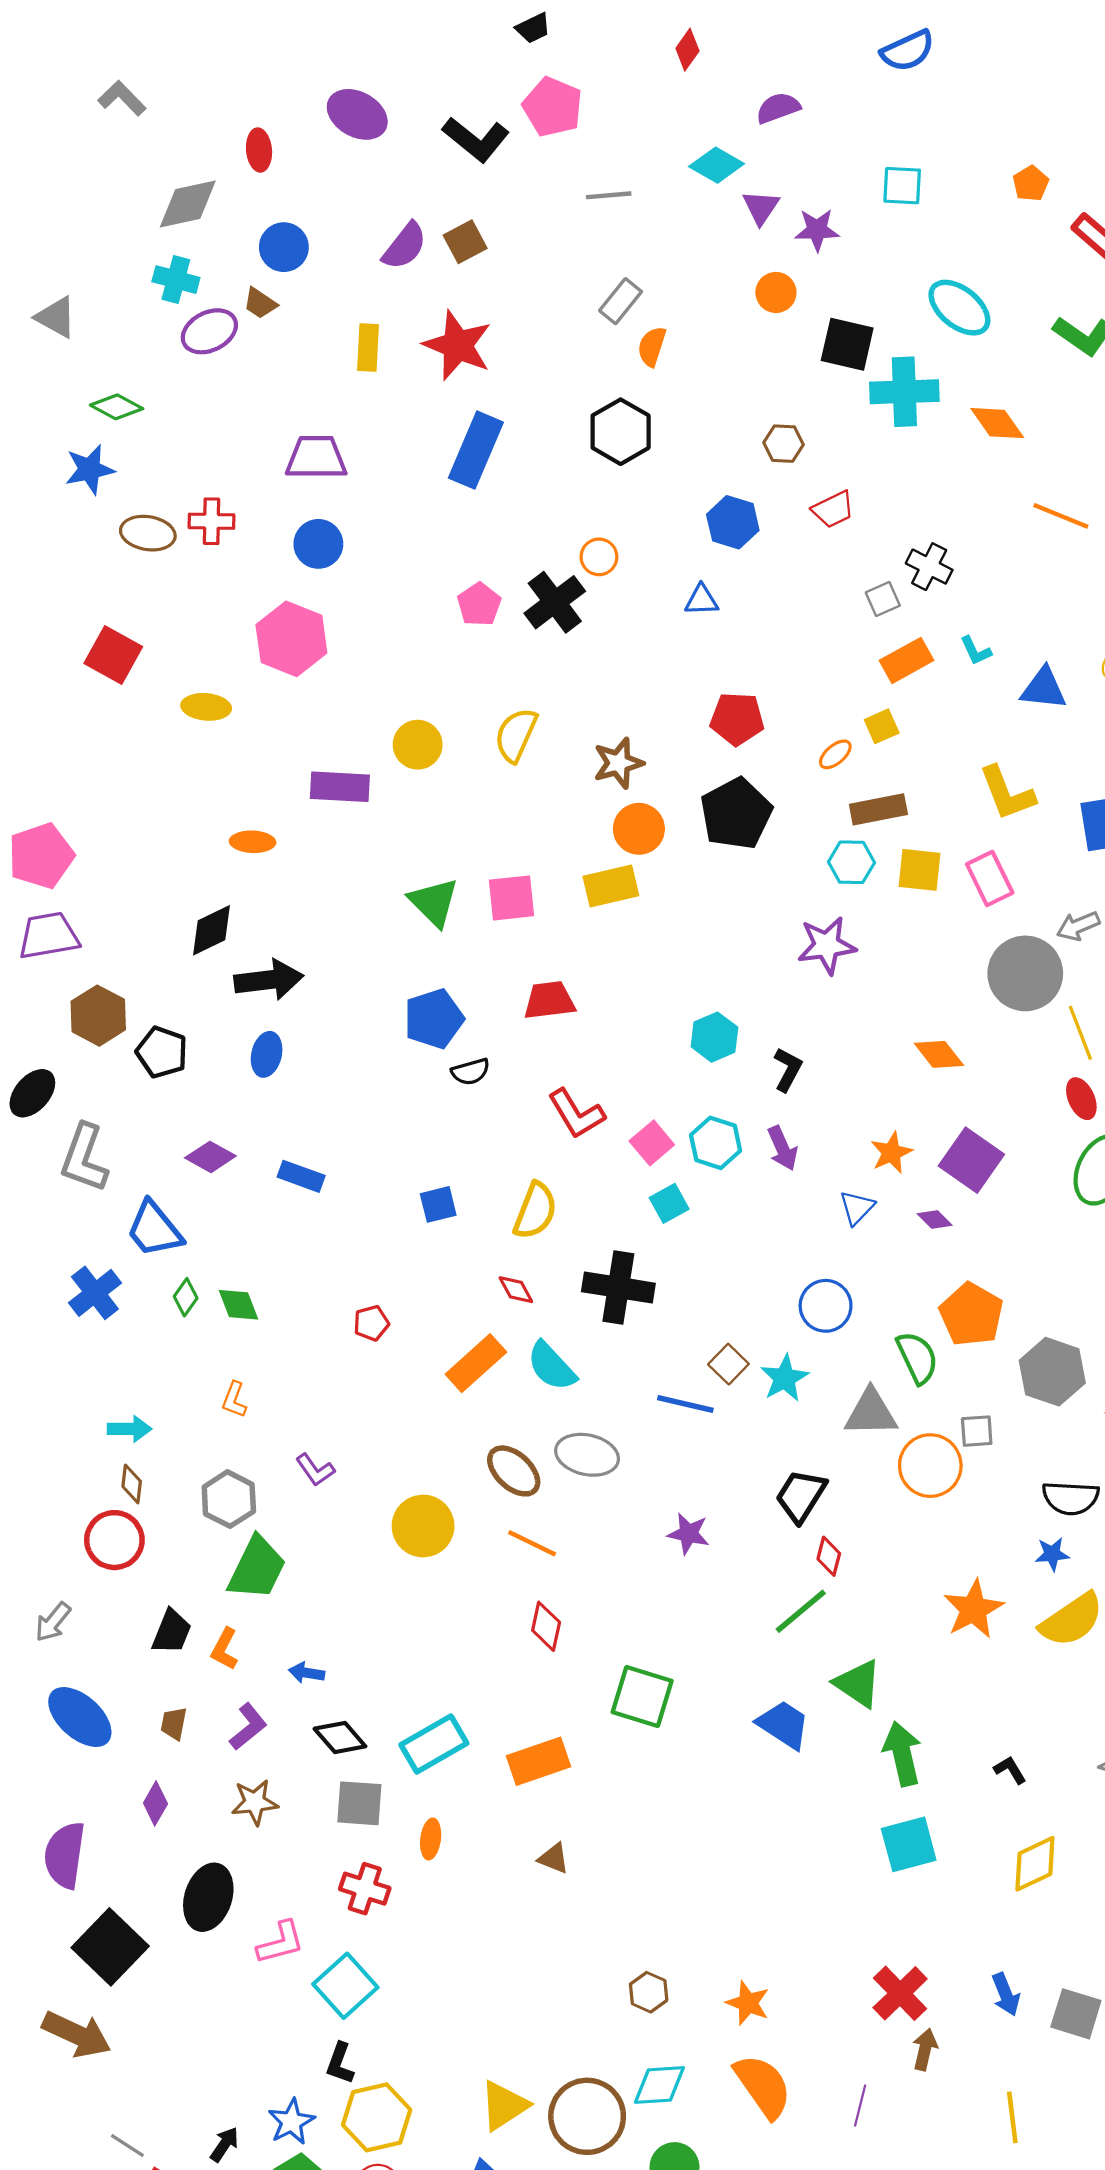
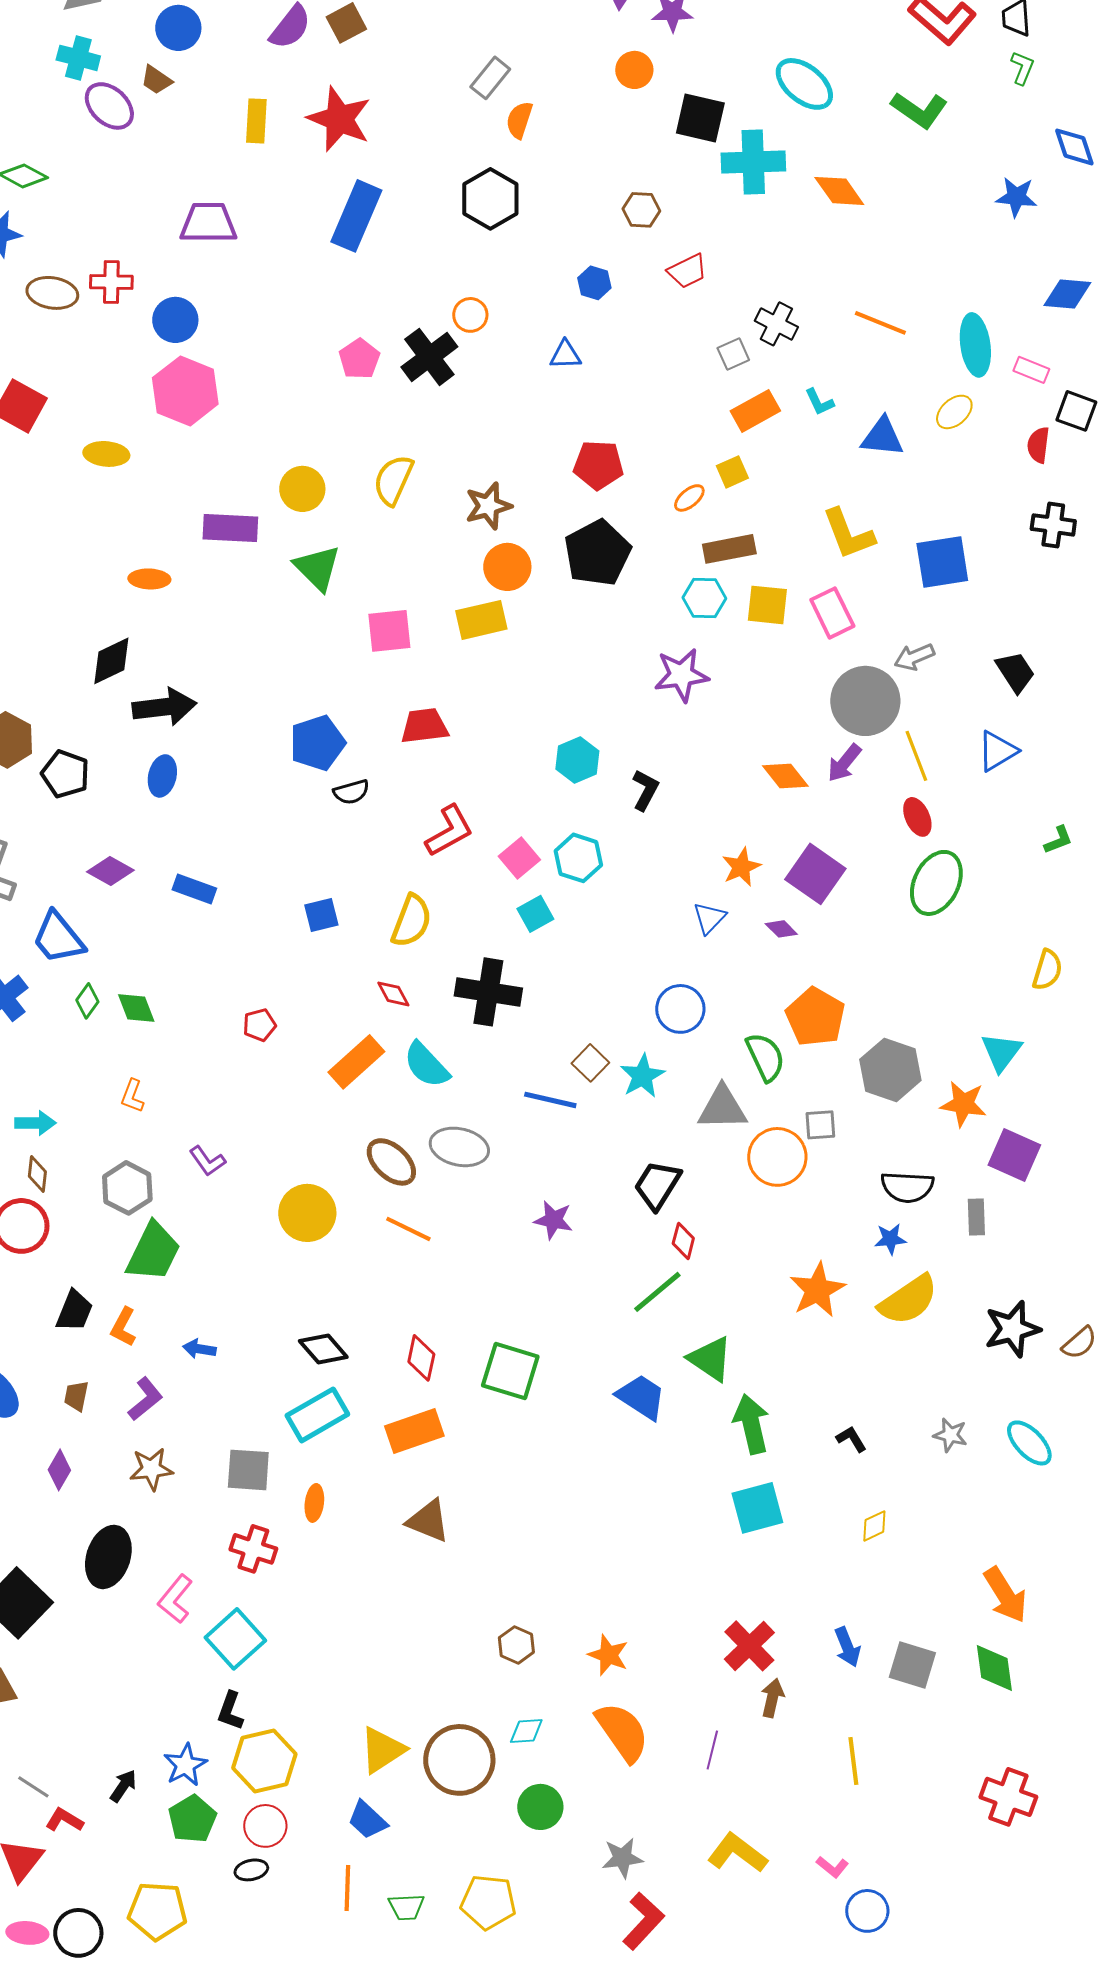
purple ellipse: (209, 331) -> (109, 106), turned 69
orange line: (1061, 516) -> (880, 323), moved
blue hexagon: (733, 522) -> (594, 283), size x0.7
blue circle: (318, 544) -> (175, 320), moved
green triangle: (434, 902) -> (317, 568), moved
red L-shape: (576, 1114) -> (449, 831), turned -88
purple arrow: (782, 1148) -> (844, 763), moved, turned 63
red diamond: (546, 1626) -> (421, 1358), moved
black diamond: (340, 1738) -> (323, 1349), moved
brown triangle: (554, 1858) -> (428, 1521), size x1.5
yellow diamond: (1035, 1864) -> (874, 1526), size x0.6
pink L-shape: (281, 1943) -> (175, 1599), turned 144
cyan diamond: (659, 2085) -> (526, 1731), size x0.7

